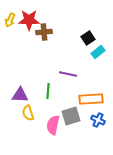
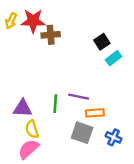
purple line: (68, 74) -> (79, 97), moved
orange rectangle: (91, 99) -> (95, 113), moved, size x0.7
gray square: (71, 116) -> (82, 133), turned 36
pink semicircle: (53, 125) -> (28, 149), moved, turned 36

